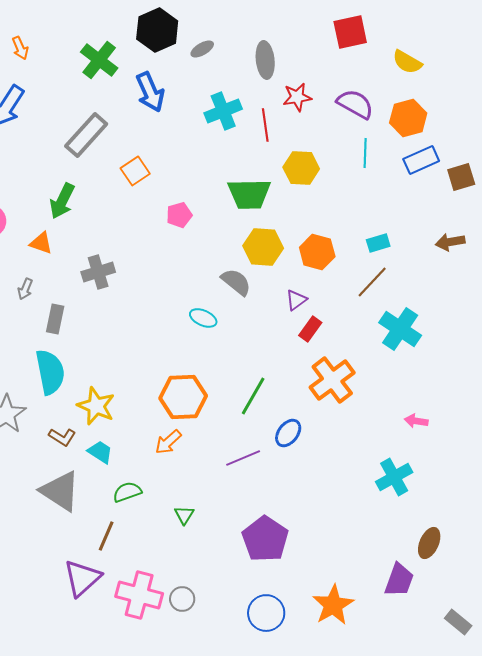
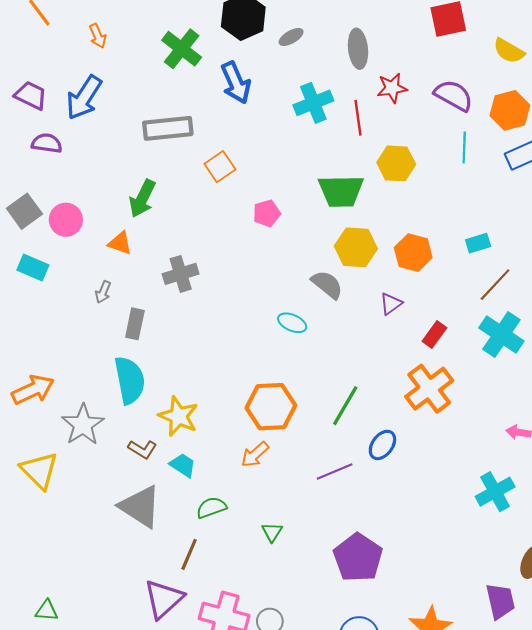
gray rectangle: (86, 135) -> (168, 128), turned 42
brown line: (372, 282) -> (495, 285), moved
red rectangle: (310, 329) -> (434, 334), moved
purple trapezoid: (399, 580) -> (500, 601), turned -33

